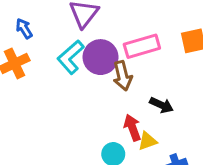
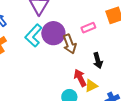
pink rectangle: (142, 46) -> (88, 28), moved, size x0.6
black arrow: (162, 105) -> (98, 61), turned 56

